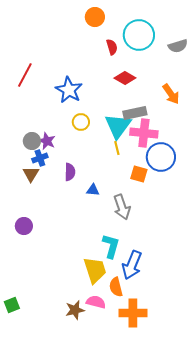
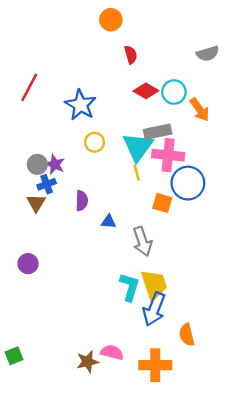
cyan circle: (139, 35) -> (174, 92), moved, size x0.7
yellow trapezoid: (95, 270) -> (154, 285), moved
orange semicircle: (116, 287) -> (187, 335), moved

